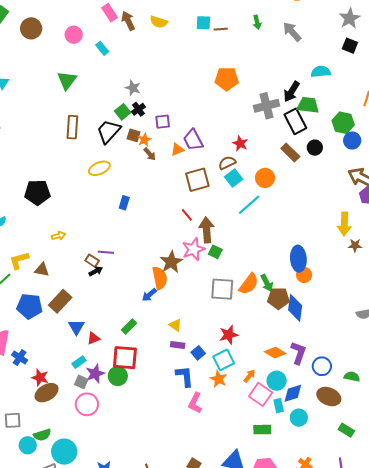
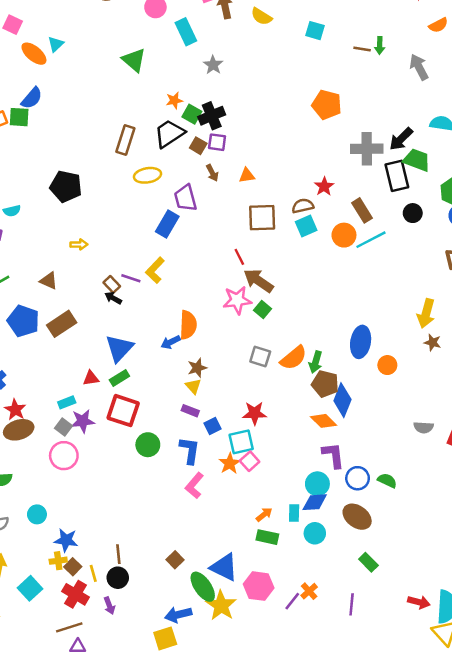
brown line: (221, 29) -> (362, 49), moved
cyan rectangle: (102, 48) -> (186, 32), size x1.5
green triangle: (67, 80) -> (134, 60), turned -40
gray star: (133, 88) -> (213, 65), moved
black cross: (138, 109) -> (212, 116), size x1.5
green square: (123, 112) -> (192, 114), turned -35
purple square: (163, 122) -> (217, 142), moved
brown rectangle: (72, 127) -> (125, 140), moved
orange star: (144, 140) -> (174, 100), moved
purple trapezoid: (193, 140) -> (185, 198), moved
brown rectangle: (290, 153) -> (362, 210), moved
blue rectangle: (124, 203) -> (167, 224), size x1.5
cyan line: (249, 205) -> (371, 240), moved
brown arrow: (207, 230) -> (259, 281), turned -65
yellow L-shape: (19, 260) -> (155, 270), moved, turned -45
brown star: (171, 262) -> (197, 368), moved, size x0.7
black arrow: (96, 271) -> (113, 298), turned -136
orange circle: (304, 275) -> (387, 365), moved
green arrow: (267, 283) -> (316, 362), turned 30
gray square: (222, 289) -> (260, 357), size x0.7
blue triangle: (76, 327) -> (119, 348), moved, size x1.4
green rectangle: (129, 327) -> (119, 378), moved
orange diamond: (275, 353) -> (323, 421), moved
purple L-shape: (298, 353) -> (333, 455), turned -40
green circle: (118, 376) -> (148, 445), moved
orange arrow: (249, 376) -> (264, 514), moved
green semicircle: (352, 377) -> (387, 480), moved
cyan circle: (277, 381) -> (317, 484), moved
pink square: (261, 394) -> (250, 461), moved, size x0.7
cyan circle: (64, 452) -> (37, 514), moved, size x0.6

